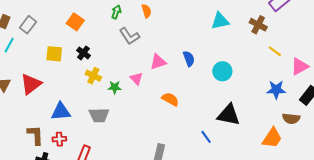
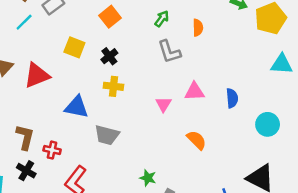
yellow cross: (93, 76) -> (113, 86), turned -35
green star: (115, 87) -> (148, 178), moved
blue triangle: (61, 111) -> (77, 107), moved

